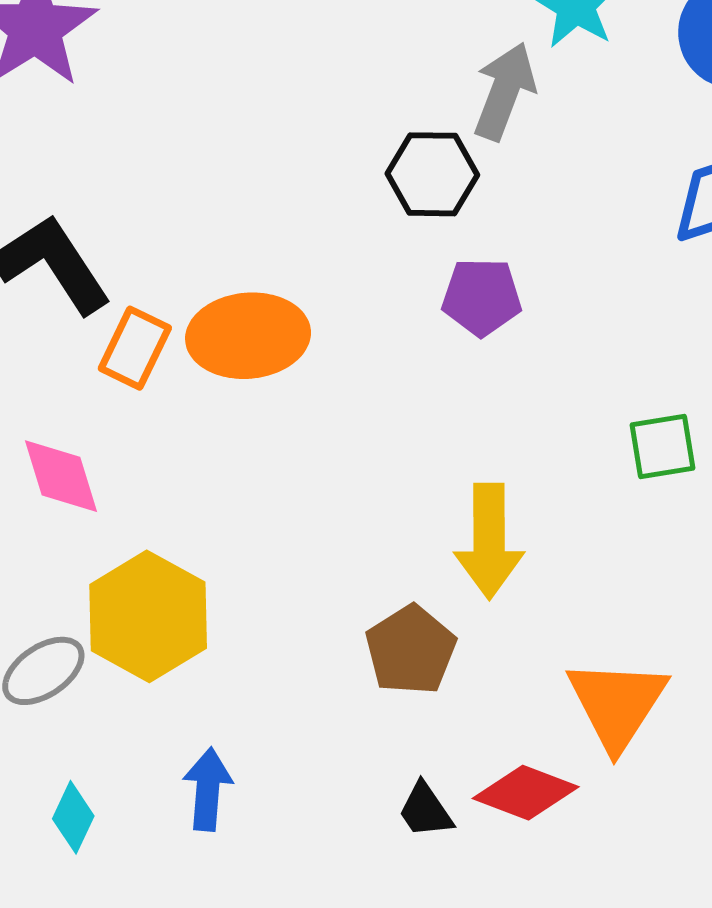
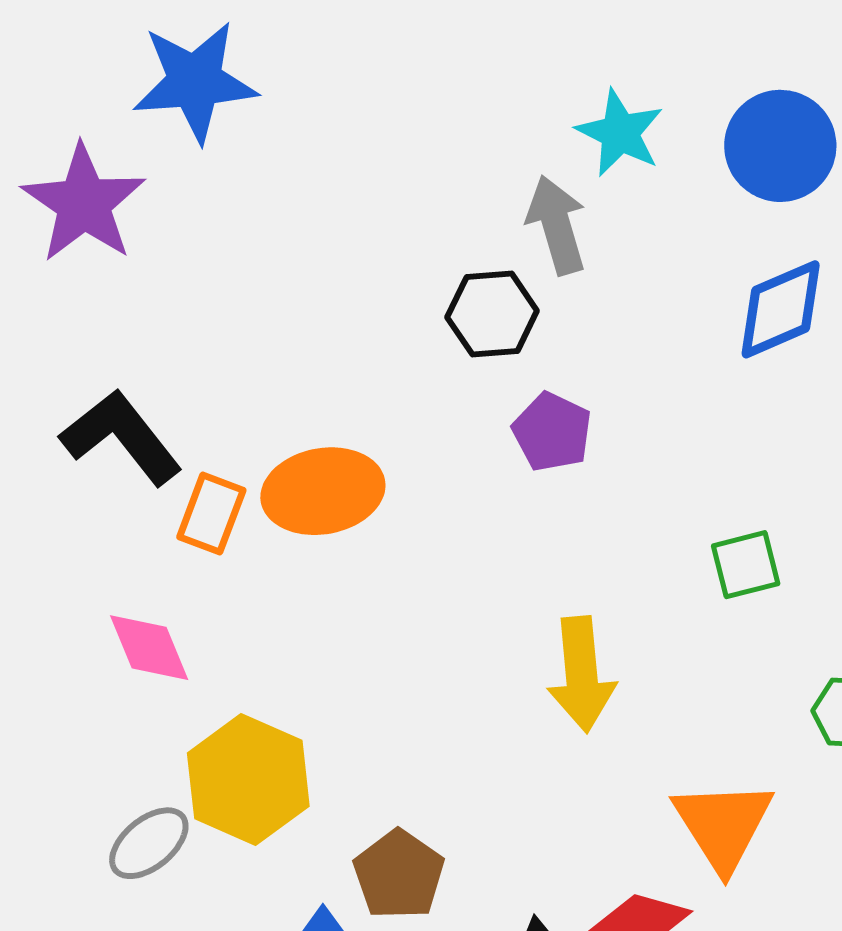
gray arrow: (504, 91) -> (557, 225), turned -32
purple pentagon: (482, 297) -> (552, 432), turned 30
brown pentagon: (411, 650) -> (399, 875), moved

